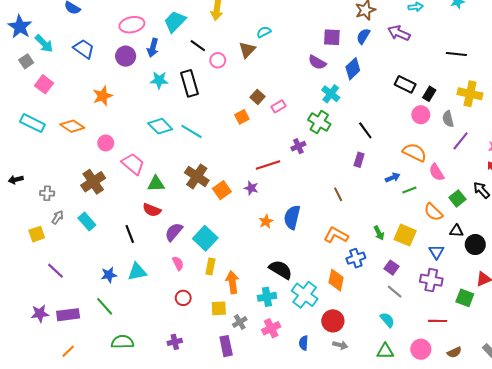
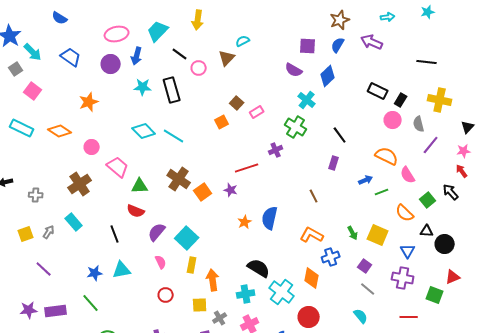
gray arrow: (58, 217) -> (49, 232), moved

